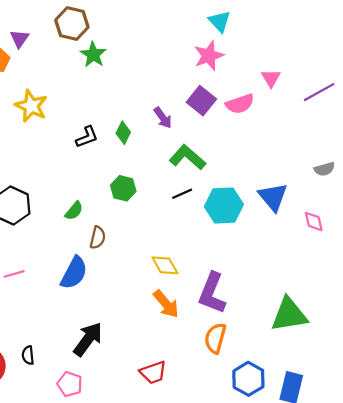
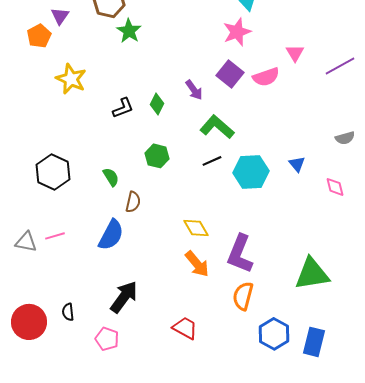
blue triangle: (273, 197) -> (297, 164), size x0.6
green semicircle: (74, 211) -> (111, 177), turned -72
red trapezoid: (153, 372) -> (185, 328), turned -132

